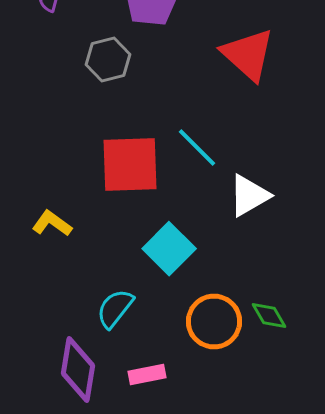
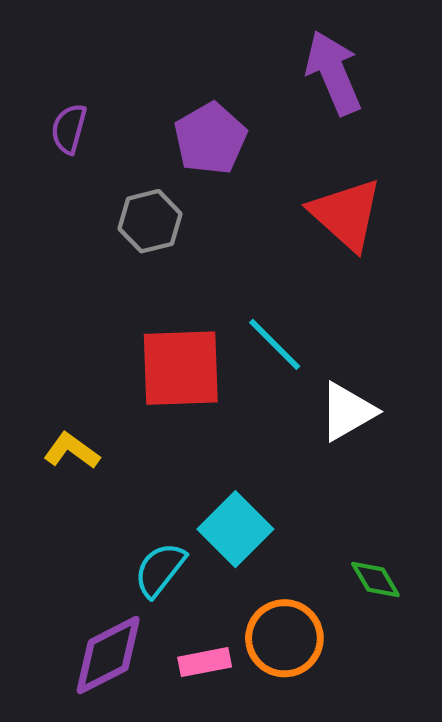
cyan square: (169, 248) -> (235, 529), moved
orange circle: (214, 322) -> (284, 638), moved
purple diamond: (78, 370) -> (108, 655), turned 54

